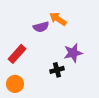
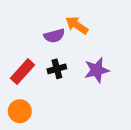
black cross: (57, 70) -> (57, 69), moved

